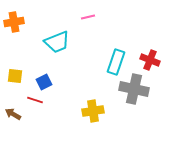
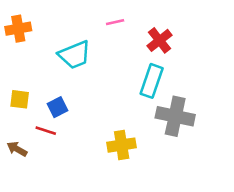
red cross: (150, 60) -> (159, 40), moved, turned 30

